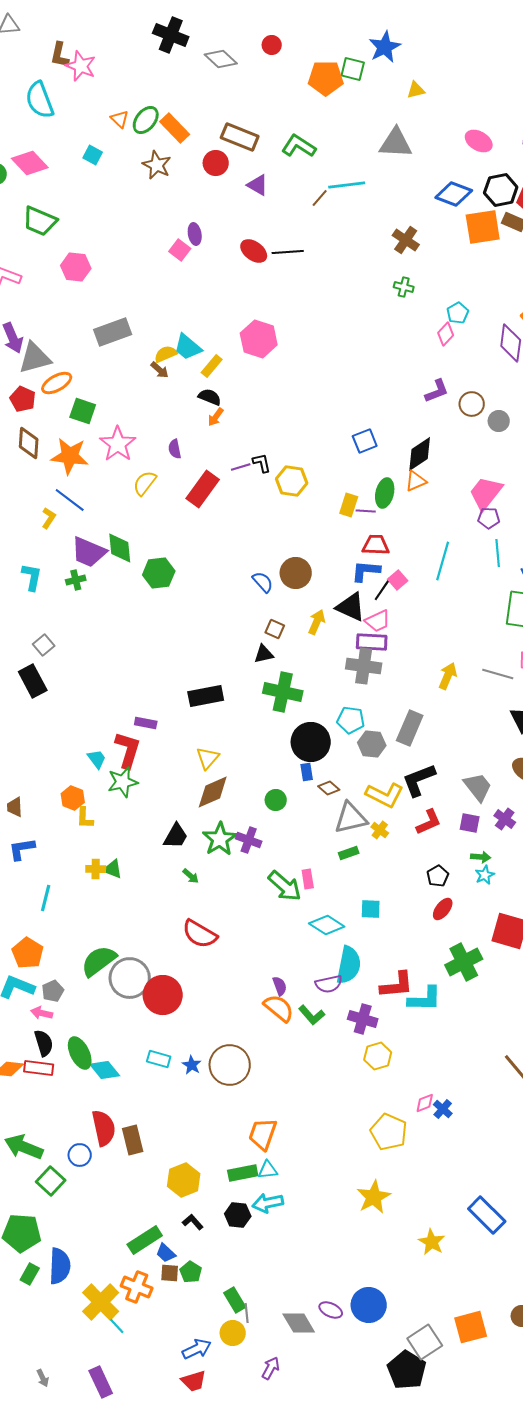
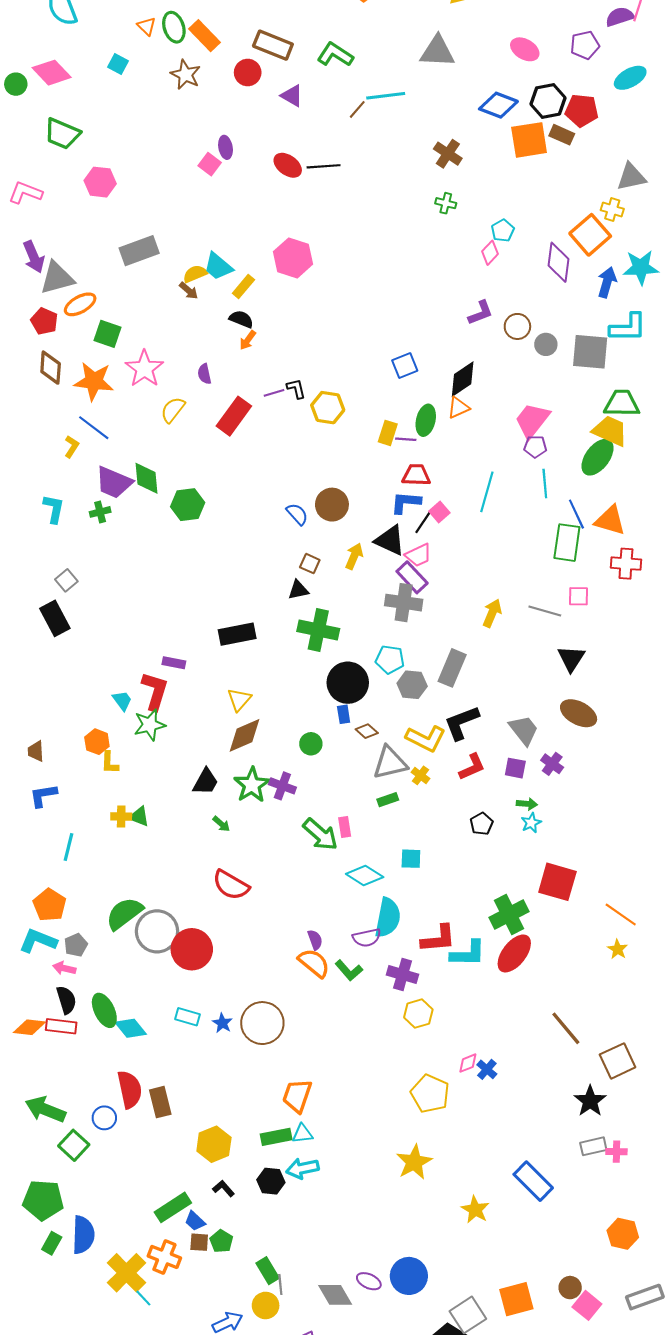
green ellipse: (146, 120) -> (174, 27), turned -56
purple rectangle: (372, 642) -> (412, 577), turned 44
red ellipse: (443, 909) -> (514, 953), moved, size x1.6

